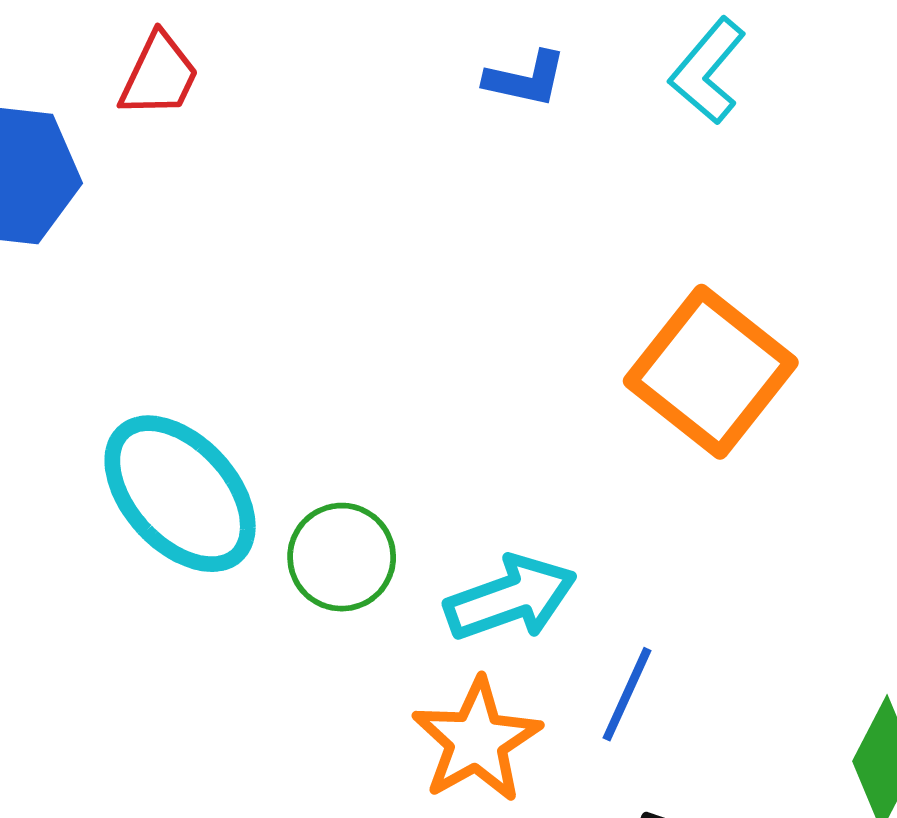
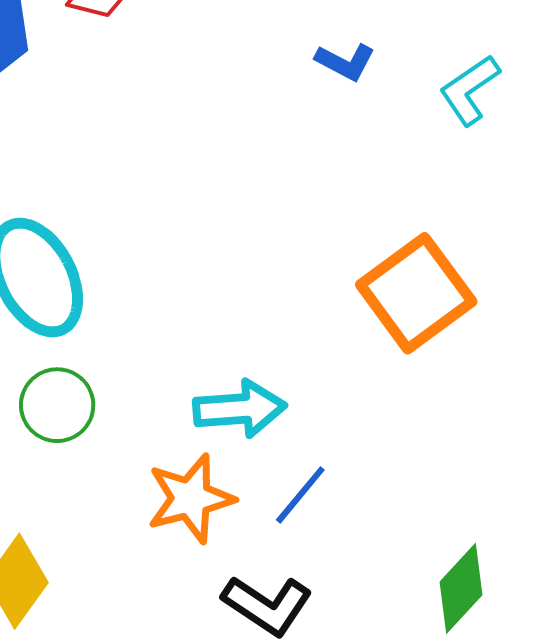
green circle: (342, 557) -> (57, 405), moved

